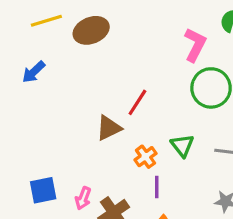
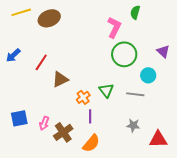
blue arrow: (34, 72) -> (13, 55), moved
red line: (137, 102) -> (41, 62), moved

